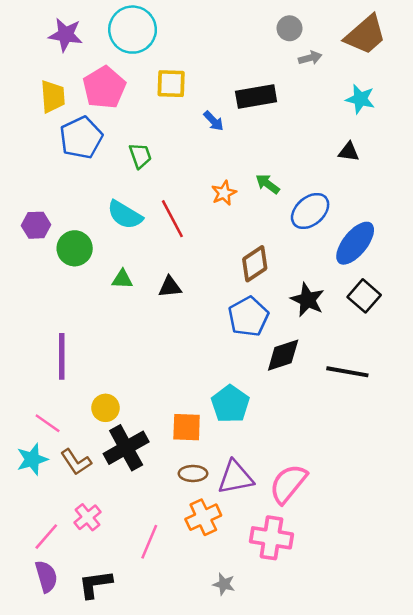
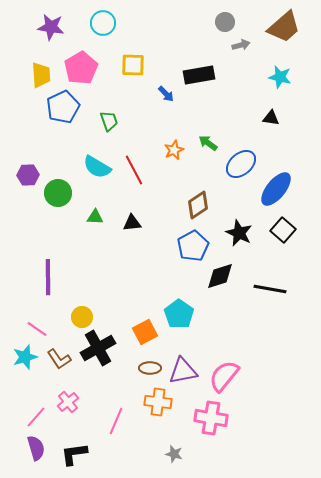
cyan circle: (133, 30) -> (103, 23), size x0.7
orange square: (187, 427) -> (145, 332), turned -30
orange cross: (203, 517) -> (158, 402), turned 32

